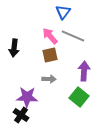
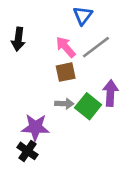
gray line: (73, 36) -> (96, 47), turned -60
black arrow: (14, 48) -> (18, 39), moved
green square: (79, 97) -> (88, 106), moved

